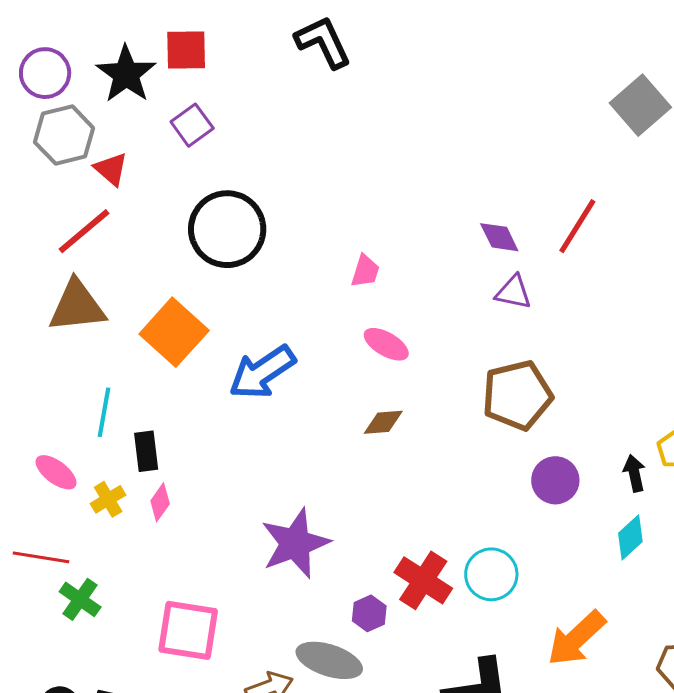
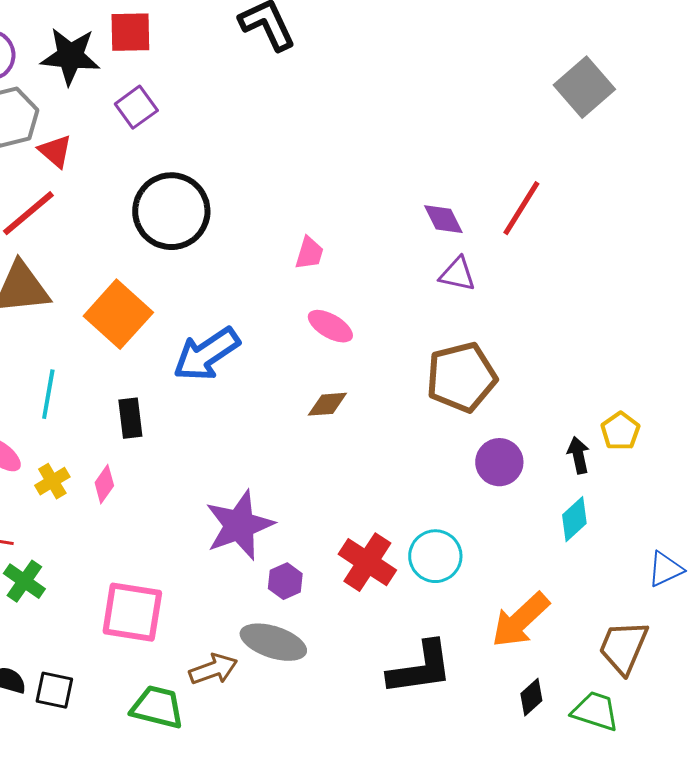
black star: (126, 74) -> (70, 56), turned -30
black rectangle: (146, 451) -> (130, 418), moved
purple hexagon: (369, 613) -> (285, 581), moved

